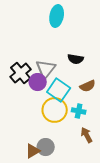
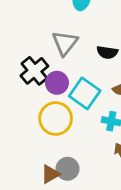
gray triangle: (46, 69) -> (65, 43), moved
yellow circle: (55, 110) -> (56, 119), moved

